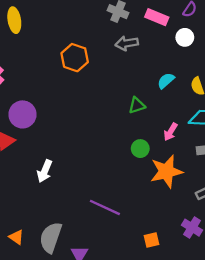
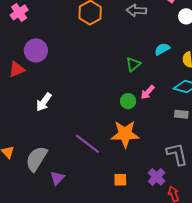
green triangle: (137, 105) -> (133, 64), turned -35
pink arrow: (171, 132) -> (148, 92), moved
orange star: (166, 171) -> (125, 134), moved

